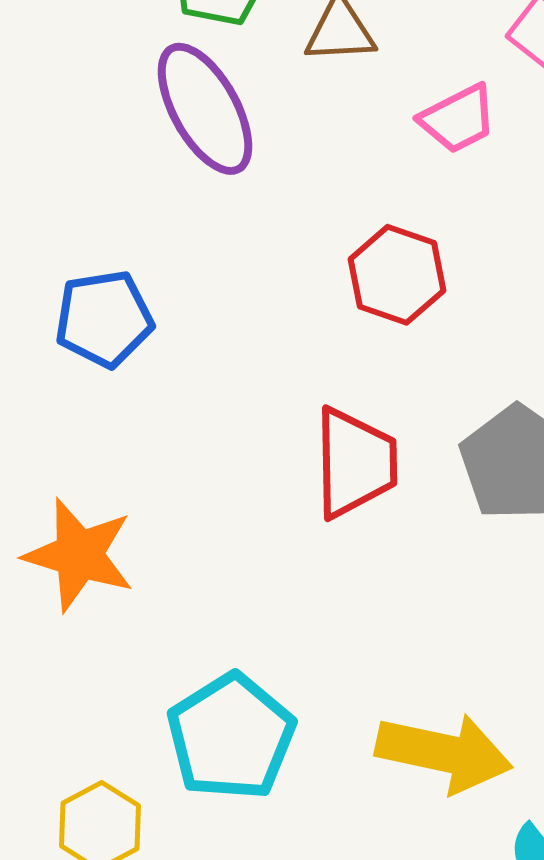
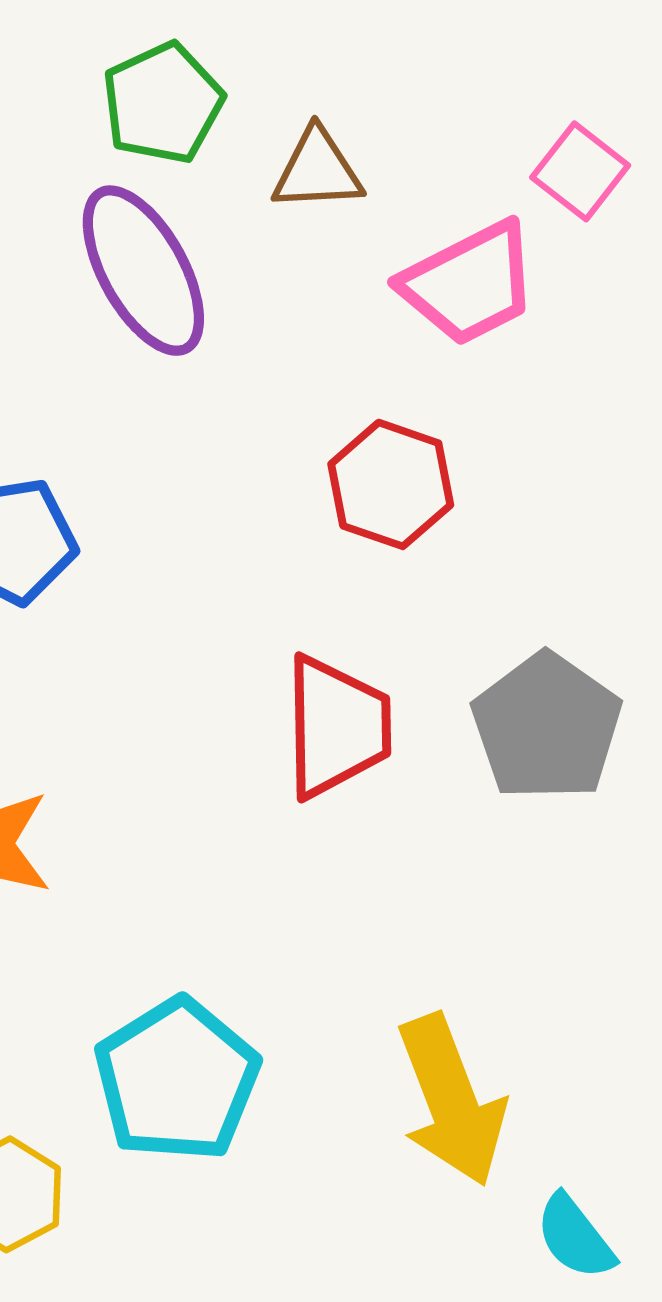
pink trapezoid: (458, 119) -> (469, 283), size x1.4
yellow arrow: (444, 753) -> (451, 1100), turned 57

